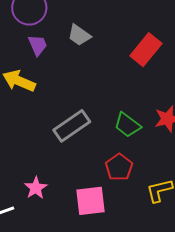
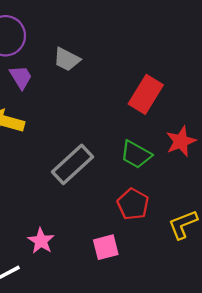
red rectangle: (146, 50) -> (146, 94), moved
pink square: (91, 201) -> (106, 247), size x0.7

